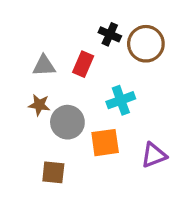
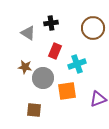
black cross: (110, 34) -> (51, 23), moved, turned -32
red rectangle: (83, 64) -> (55, 51), moved
gray triangle: (44, 66) -> (28, 33), moved, turned 35

